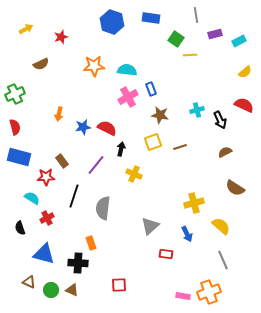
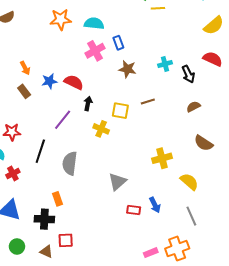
yellow semicircle: (245, 72) -> (214, 25), size x1.5
orange arrow: (59, 114) -> (25, 68), turned -40
yellow square: (153, 142) -> (120, 111), moved, turned 30
brown rectangle: (62, 161) -> (24, 91), moved
blue arrow: (187, 234) -> (155, 205), moved
red square: (119, 285) -> (66, 240), moved
brown triangle: (72, 290) -> (46, 252), moved
pink rectangle: (183, 296) -> (151, 253), turned -32

